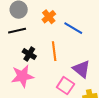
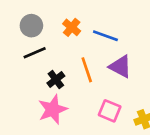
black cross: (29, 54) -> (56, 80), turned 32
purple triangle: (81, 69) -> (120, 67), moved

